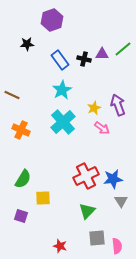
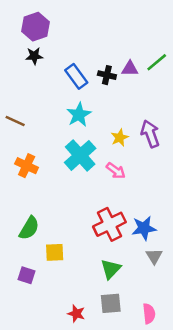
purple hexagon: (52, 20) -> (35, 27), moved
pink arrow: (102, 128) -> (116, 171), moved
gray square: (97, 238) -> (111, 303), moved

